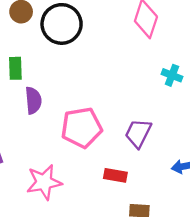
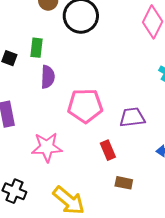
purple trapezoid: (138, 133) -> (132, 117), turned 48
red rectangle: (115, 175) -> (108, 150), turned 48

